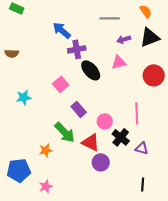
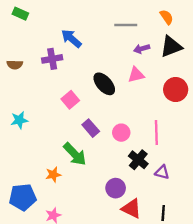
purple cross: (77, 49) -> (52, 59), moved
cyan star: (24, 97) -> (19, 120), moved
pink circle: (105, 121) -> (121, 133), moved
red triangle: (91, 142) -> (131, 209), moved

